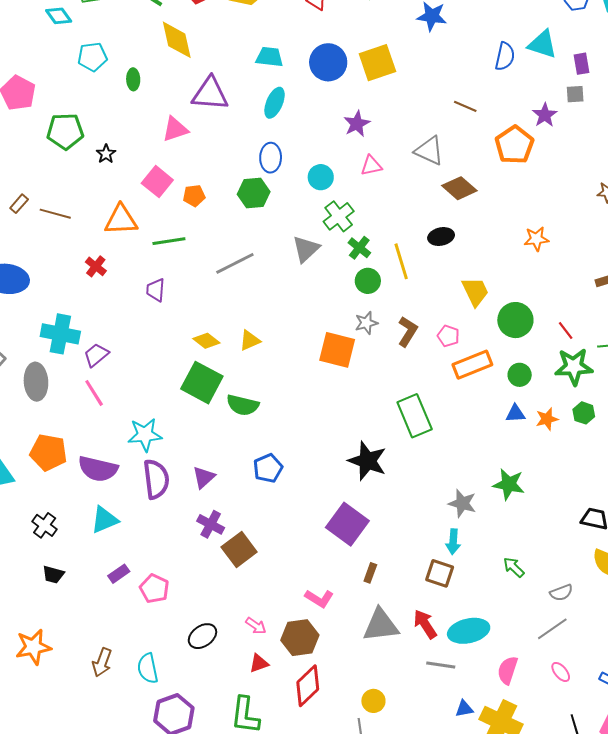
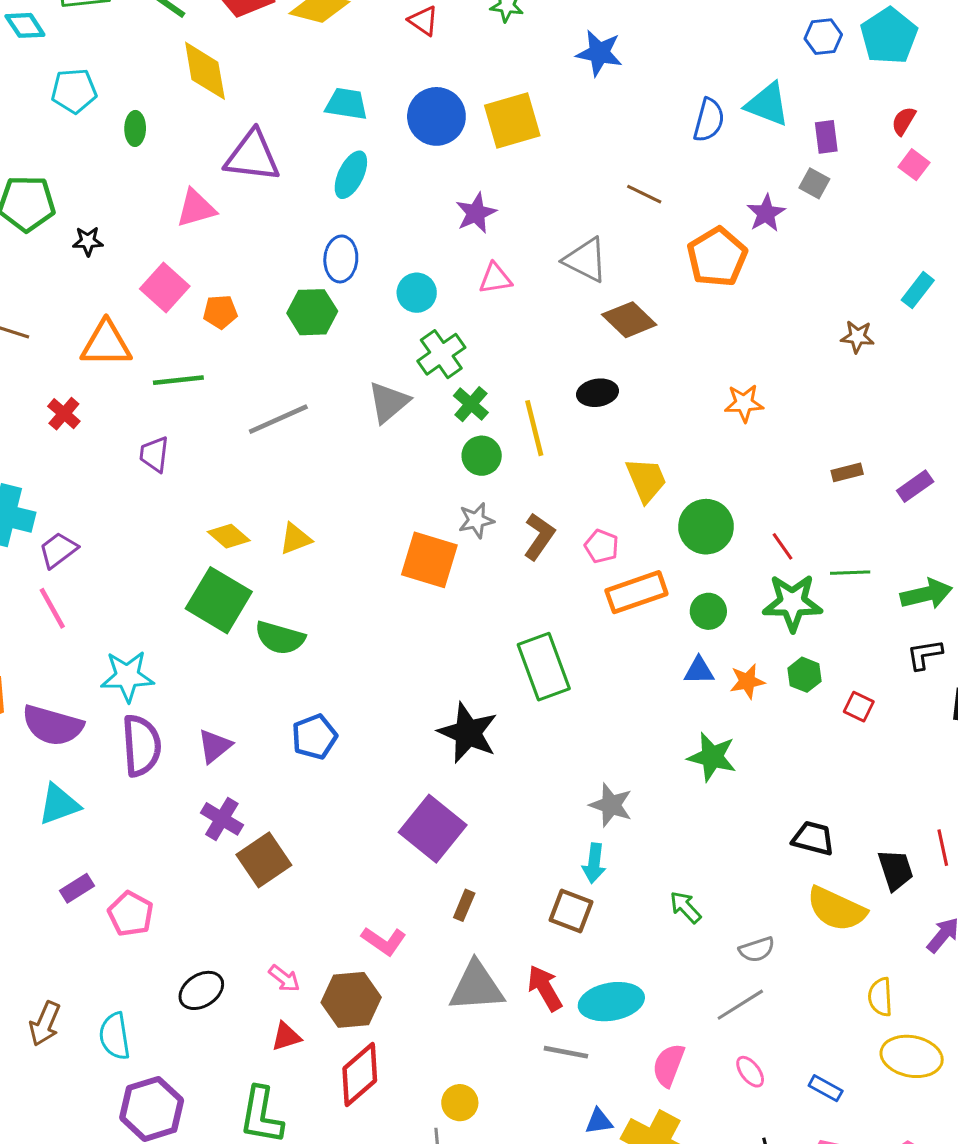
gray square: (575, 94) -> (814, 183), turned 30
black star: (106, 154) -> (88, 241), turned 30
green star: (509, 484) -> (712, 757), moved

